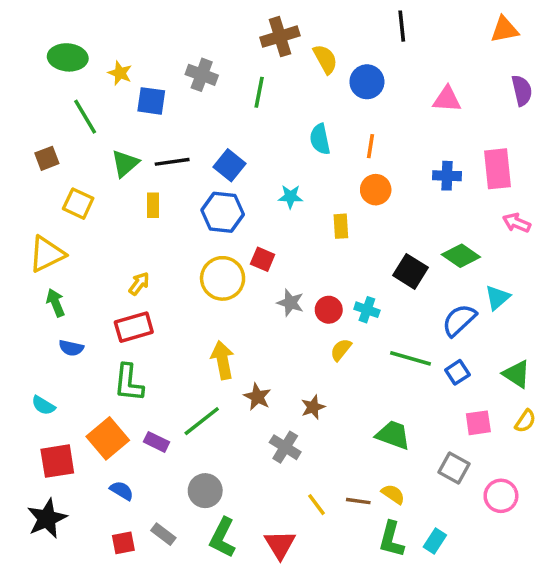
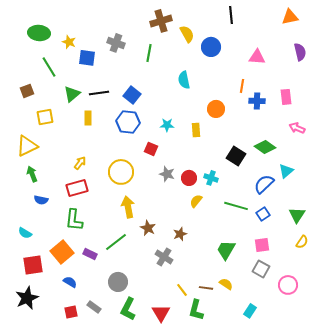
orange line: (370, 146) -> (242, 86), moved
pink rectangle: (497, 169) -> (286, 97), size x0.7
cyan star: (290, 197) -> (167, 125), moved
yellow square: (78, 204) -> (45, 117), turned -36
yellow circle: (223, 278) -> (121, 172), moved
green triangle: (517, 374) -> (297, 215), turned 30
pink square: (478, 423) -> (262, 245), moved
green trapezoid: (393, 435) -> (226, 250), turned -80
green L-shape: (391, 539) -> (196, 310), moved

